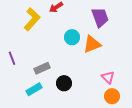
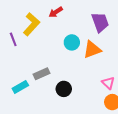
purple line: (12, 58) -> (13, 39), moved
cyan rectangle: (34, 89) -> (20, 87), moved

